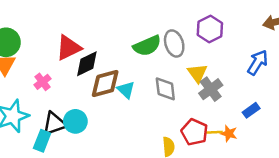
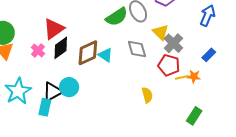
black diamond: (87, 64) -> (61, 48), moved
pink cross: (43, 82) -> (38, 51), moved
red pentagon: (194, 132) -> (169, 65), moved

